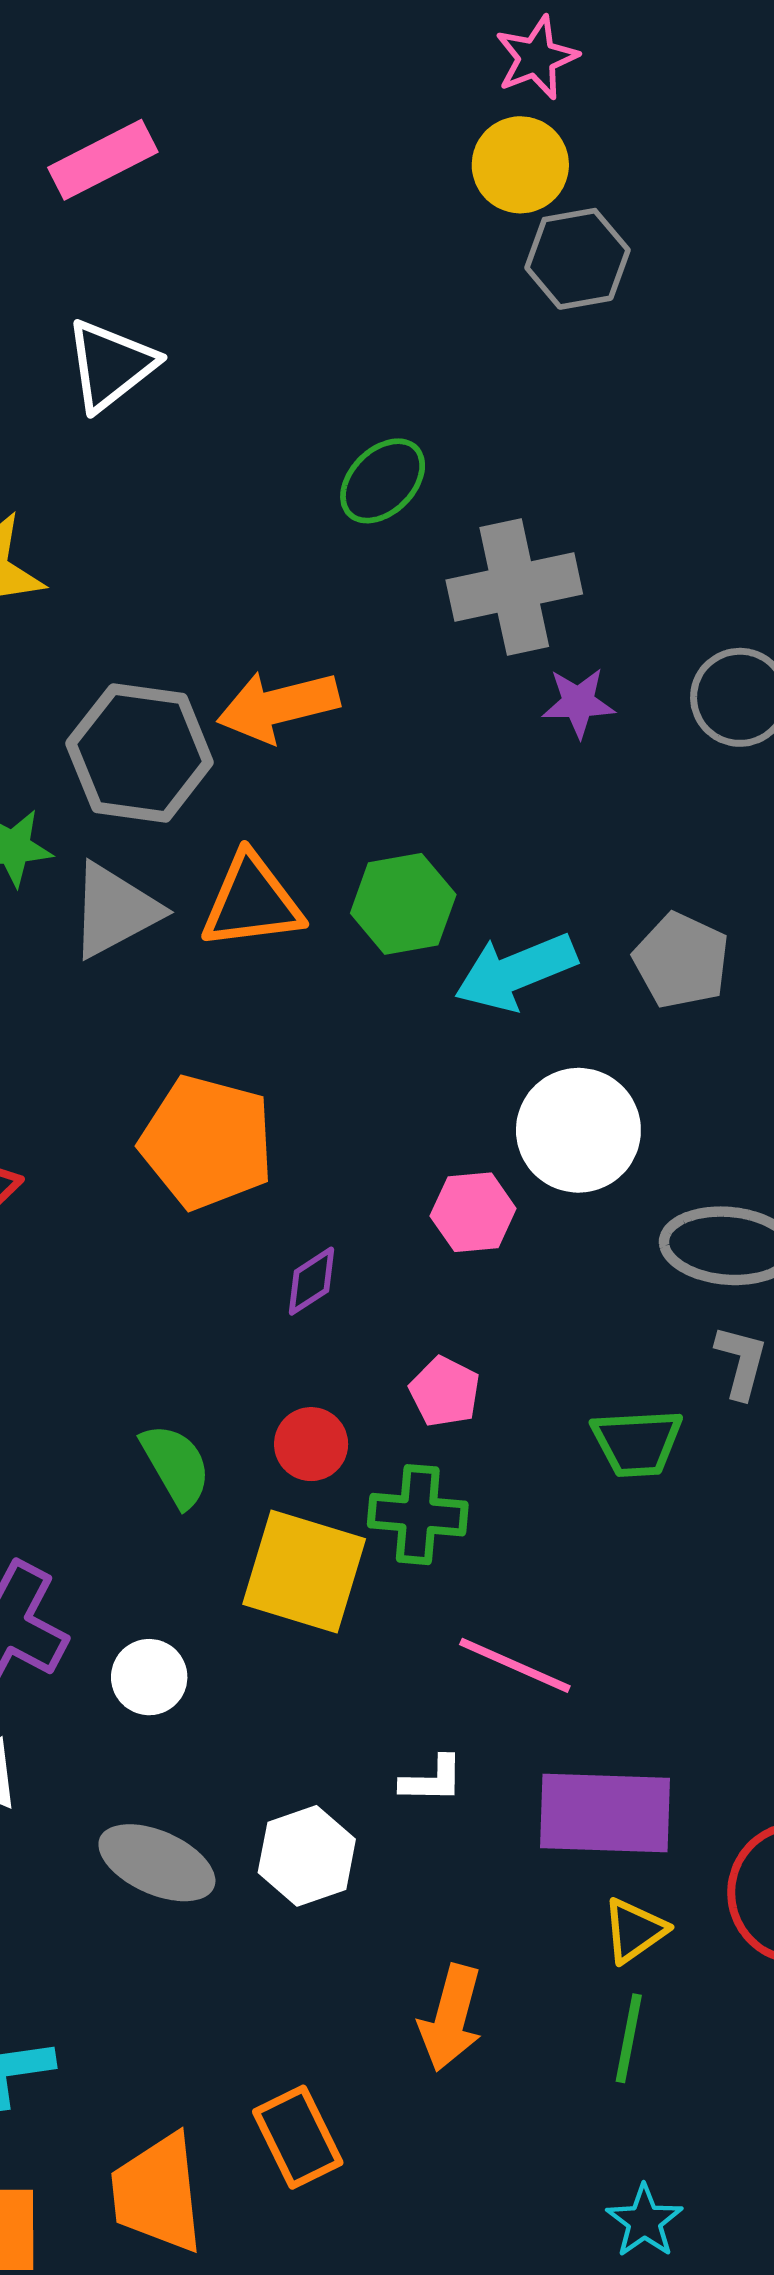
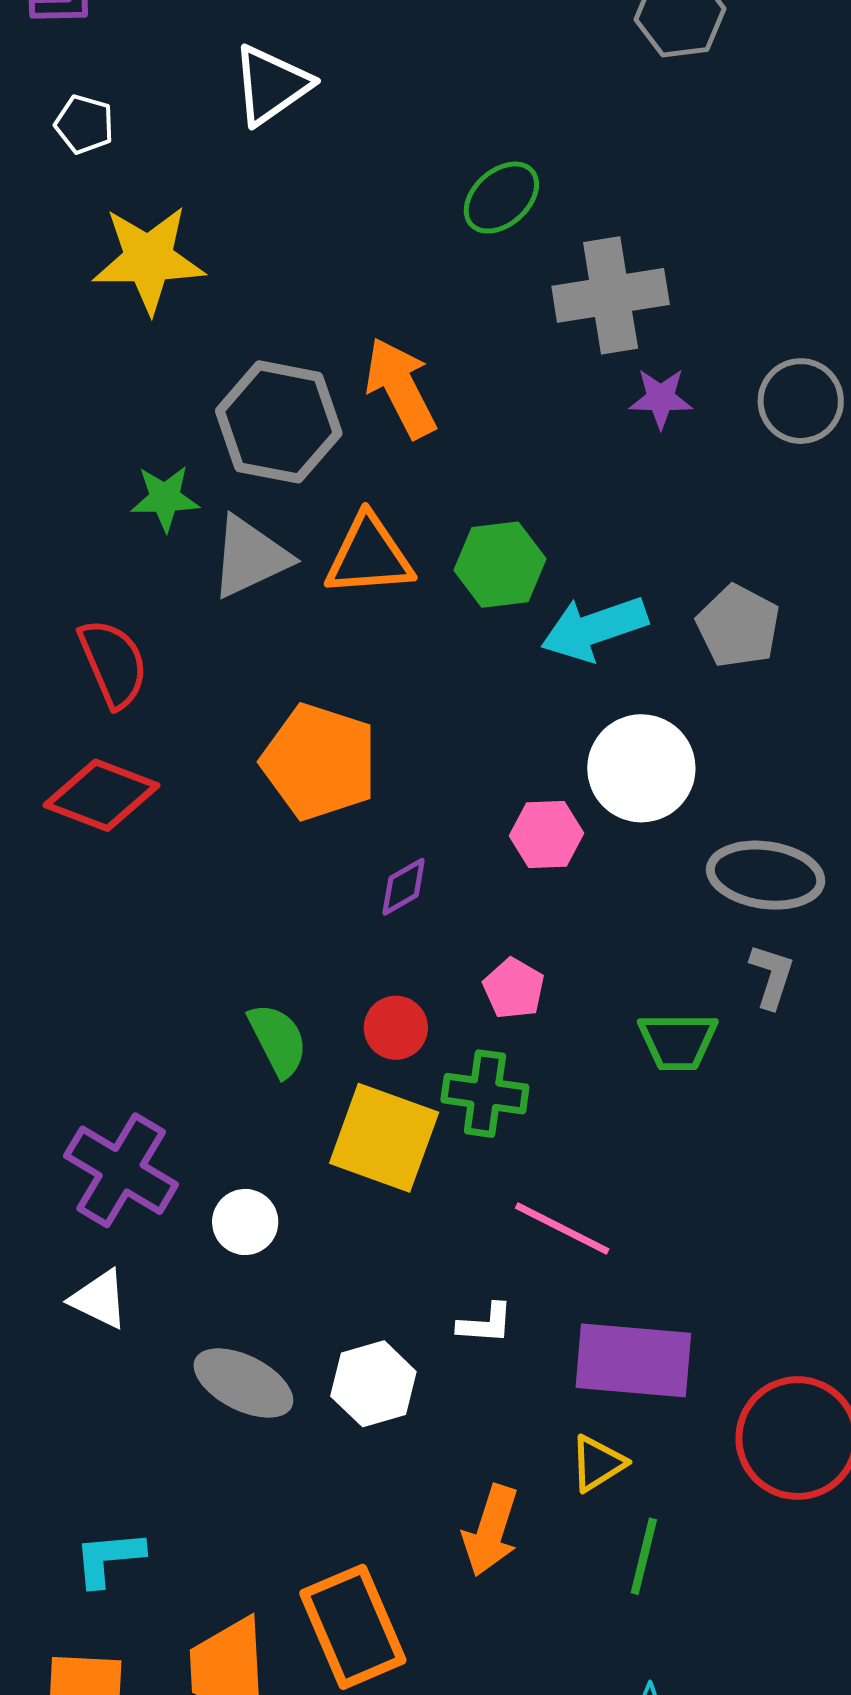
orange arrow: (278, 706) -> (401, 388), turned 74
yellow triangle: (634, 1930) -> (598, 1463), moved
orange rectangle: (298, 2137) -> (353, 1627), size x1.4

